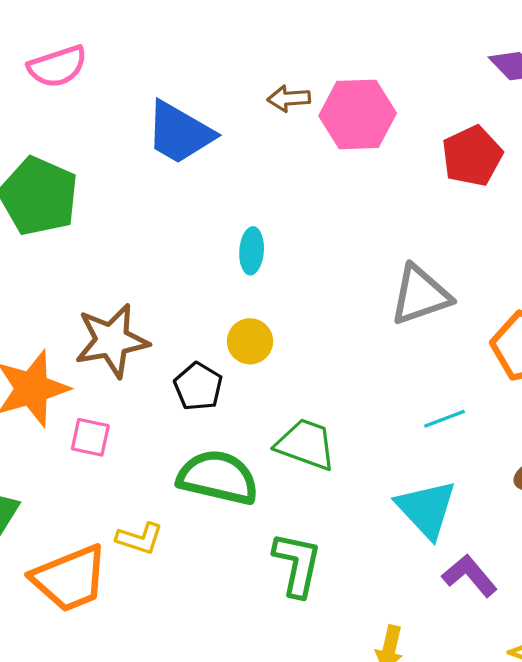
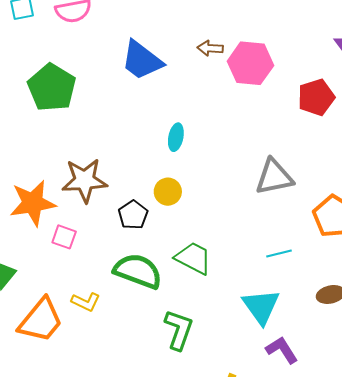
orange trapezoid: (70, 578) -> (41, 320), turned -36

